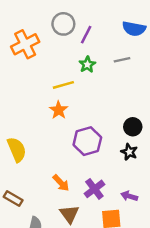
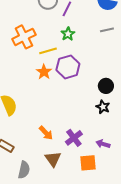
orange cross: (25, 44) -> (24, 37), moved
gray line: (122, 60) -> (107, 30), moved
purple hexagon: (87, 141) -> (68, 67), moved

